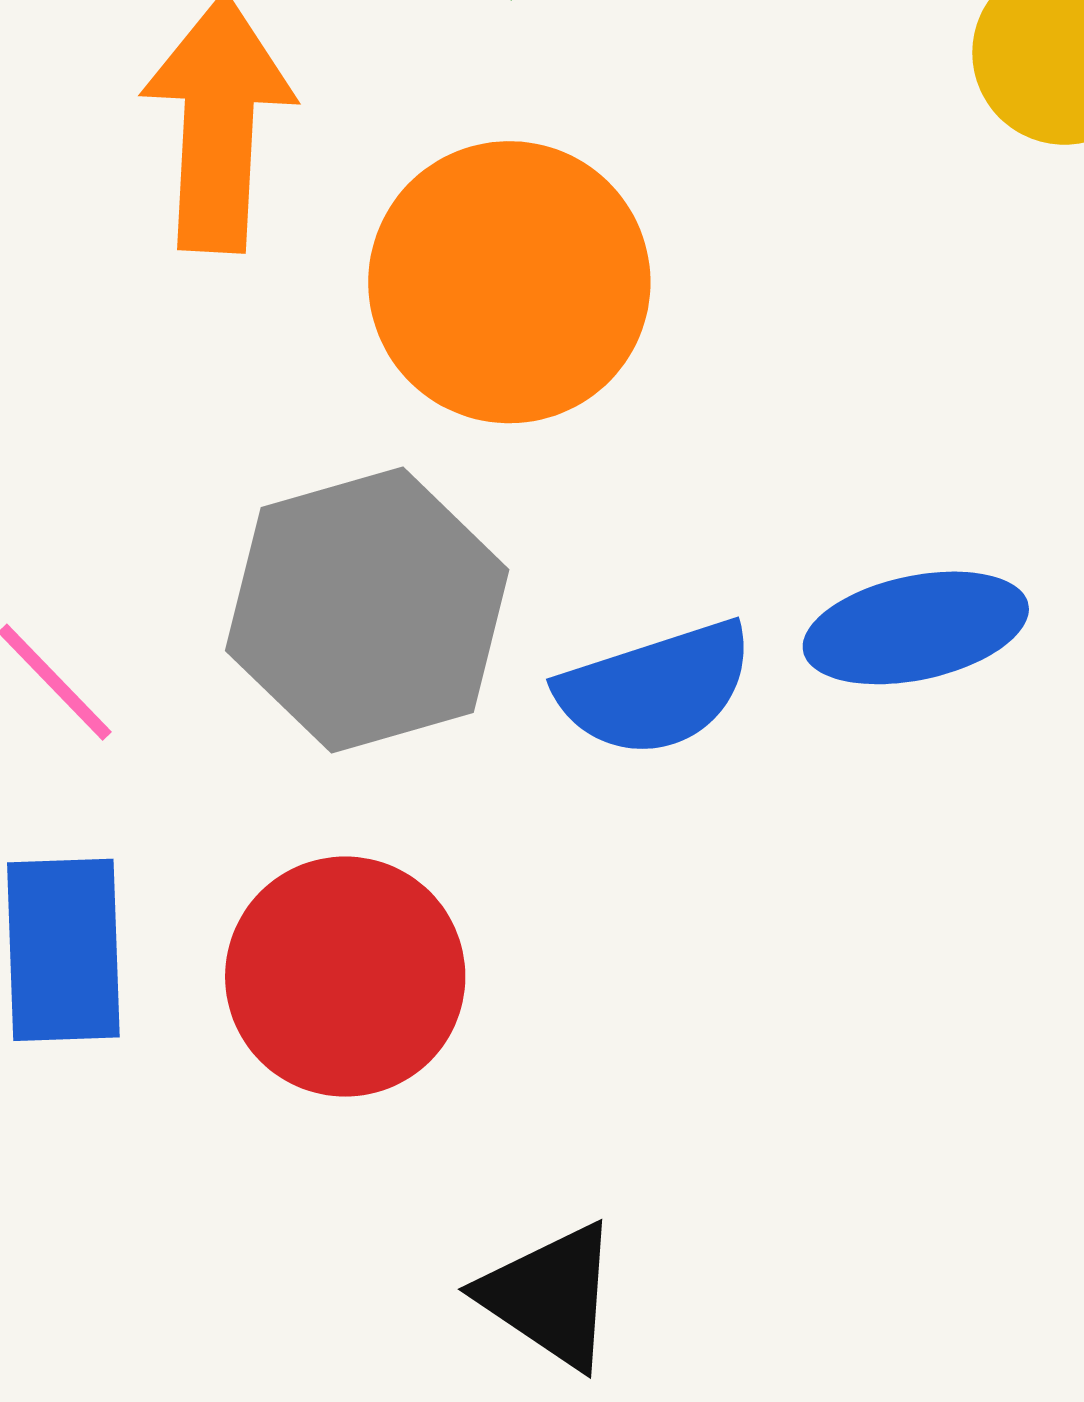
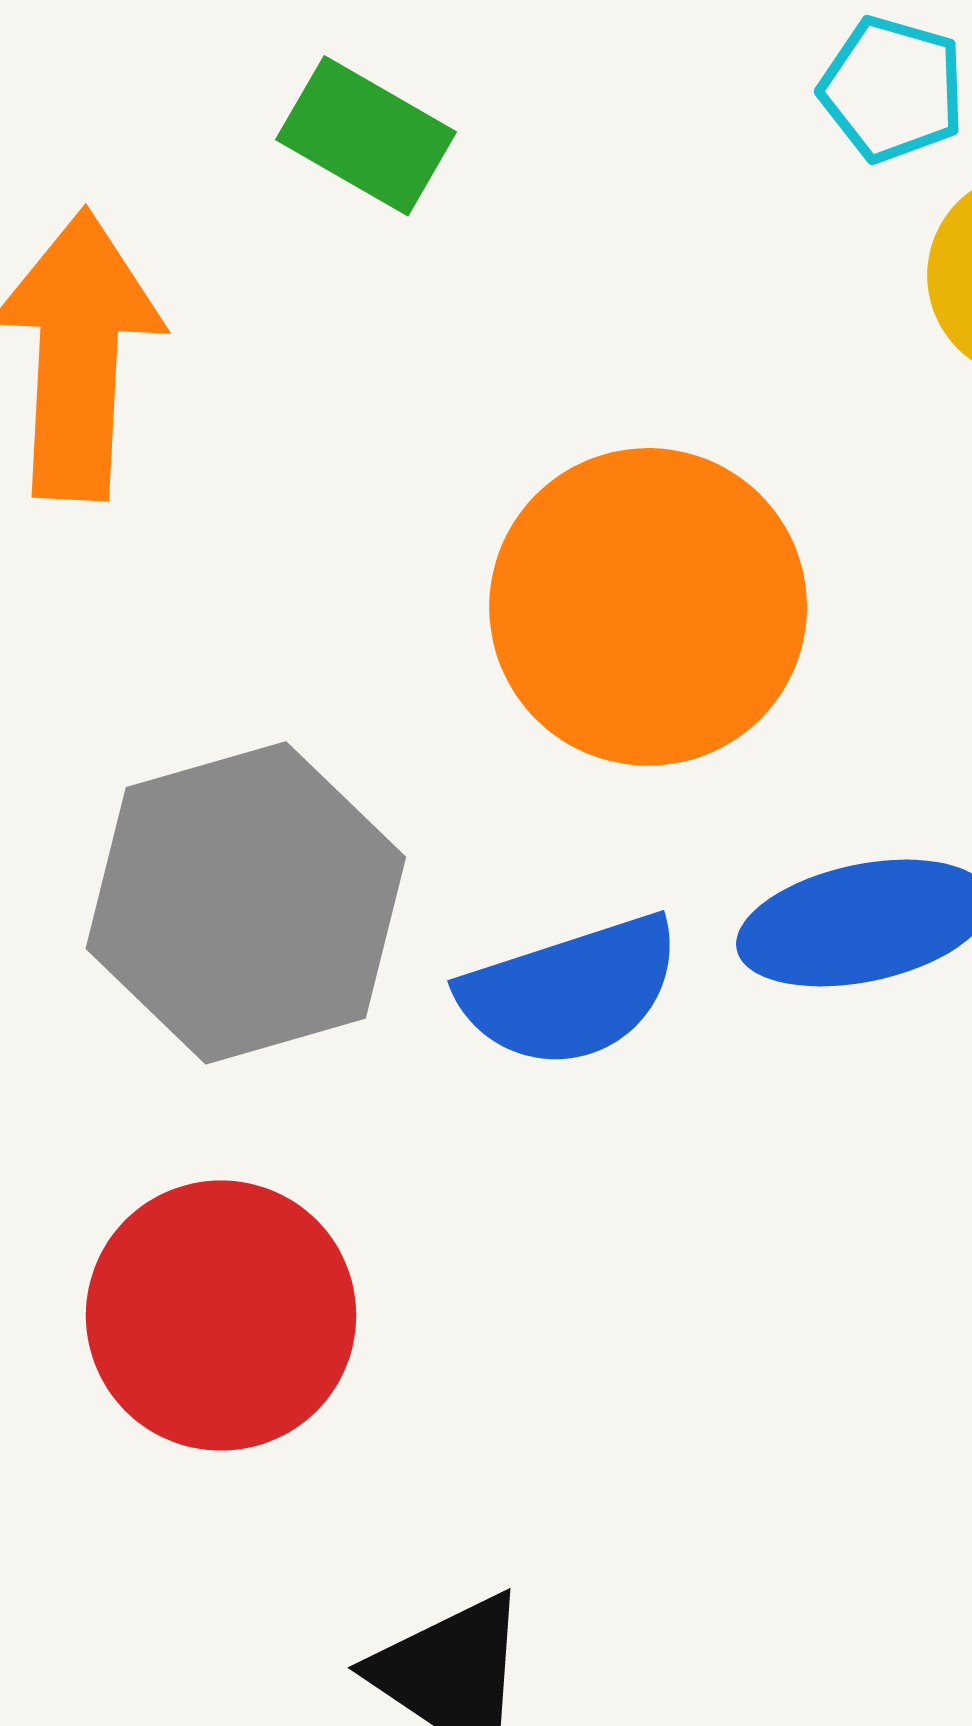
orange circle: (509, 282) -> (648, 607), moved

